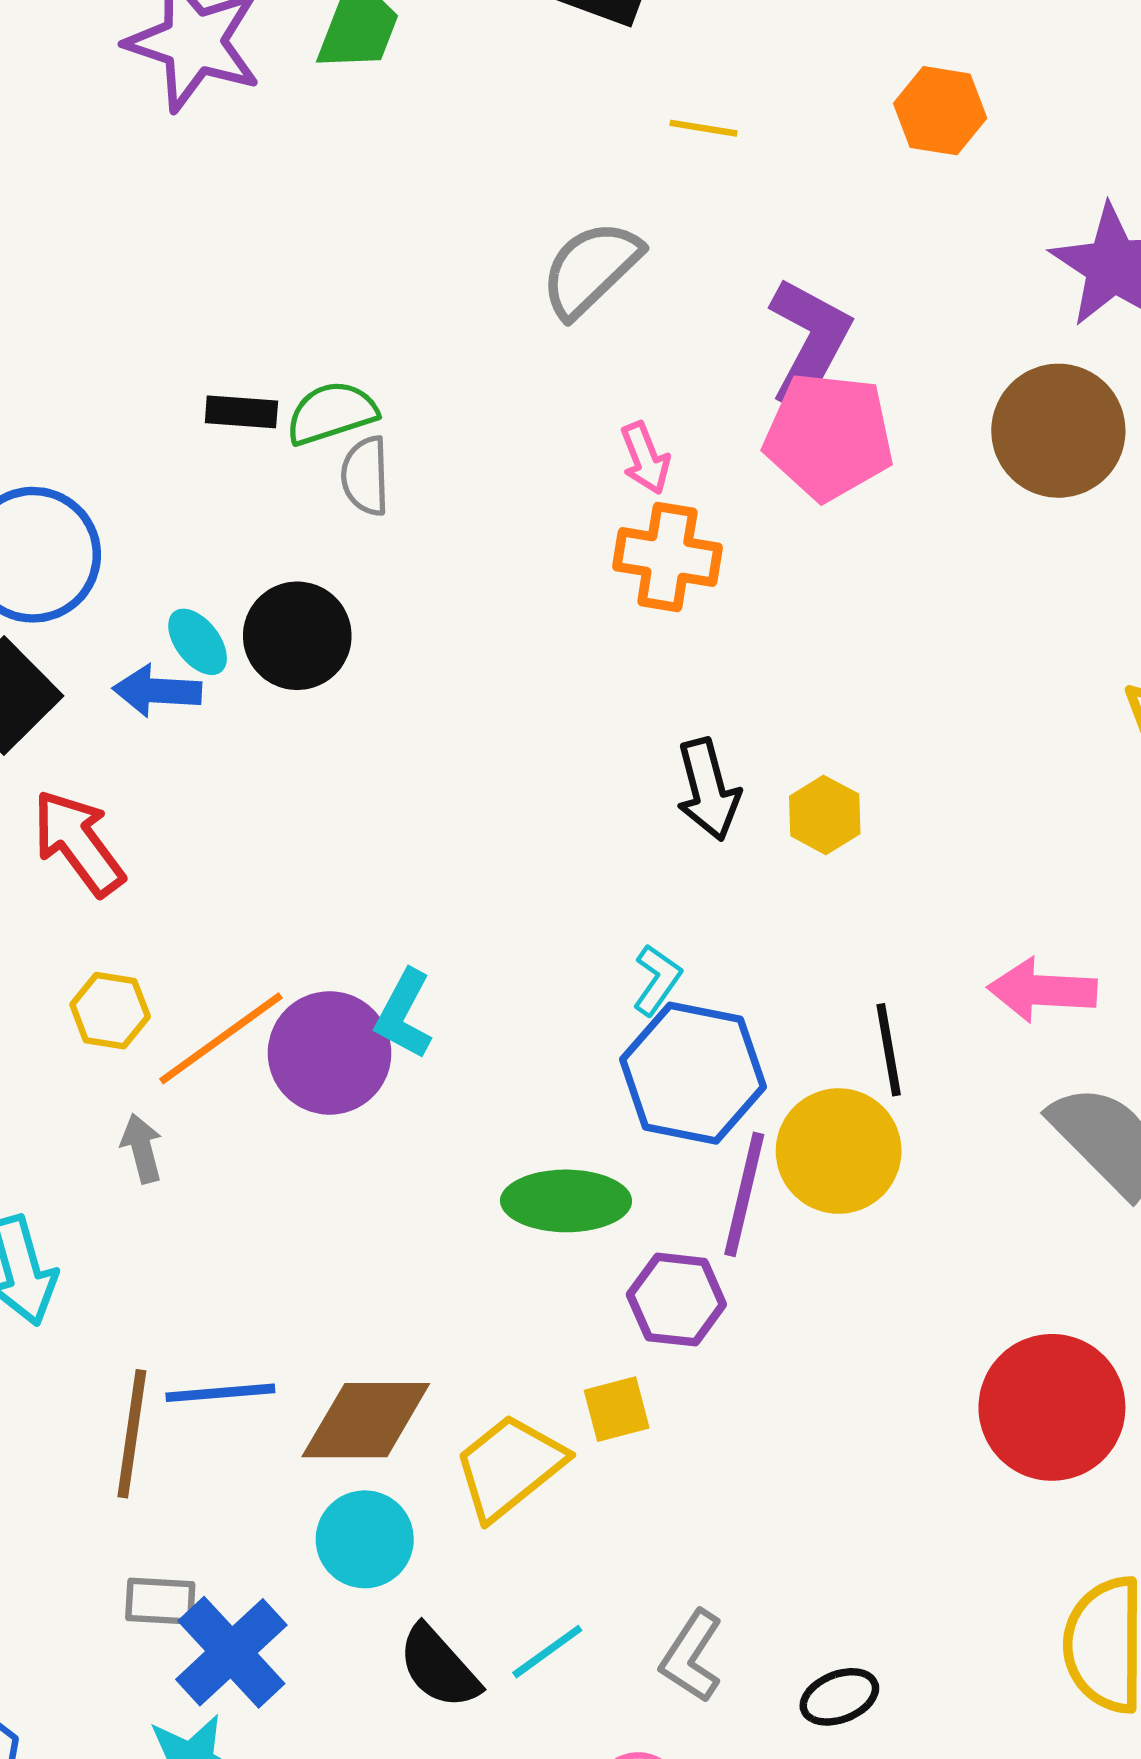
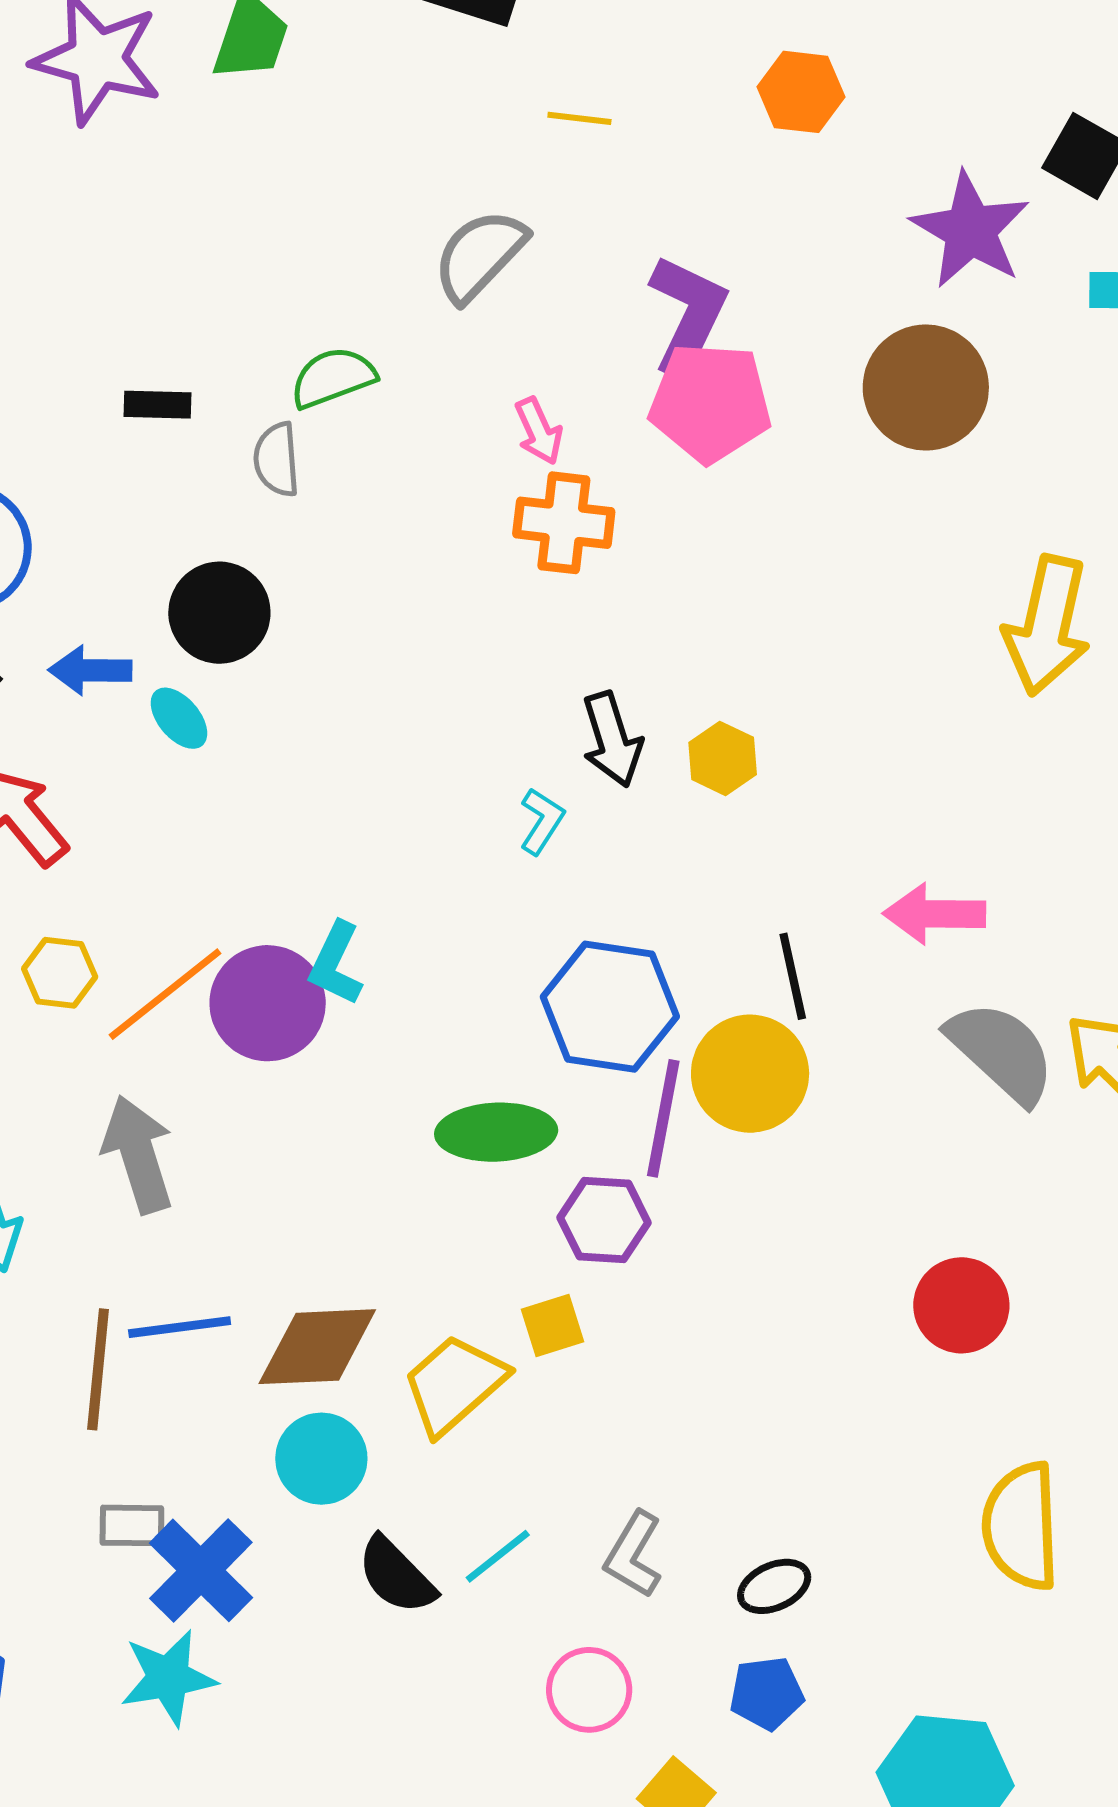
green semicircle: (332, 413) -> (333, 378), moved
cyan ellipse: (198, 642) -> (179, 718), moved
cyan L-shape: (657, 980) -> (542, 821), moved
gray arrow: (142, 1148) -> (138, 1154), moved, size x1.8
red circle: (1052, 1407) -> (961, 1305), size x0.7

